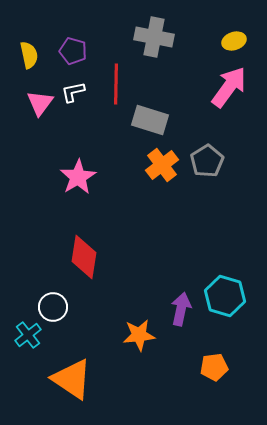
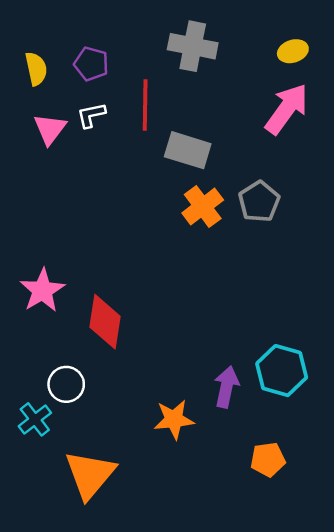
pink star: (78, 177) -> (42, 290), moved
orange triangle: (72, 379) -> (90, 475), turned 36

